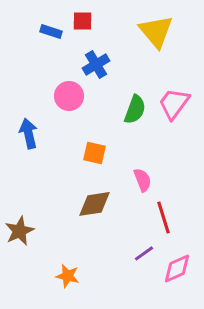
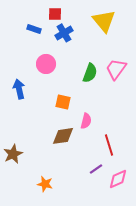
blue rectangle: (51, 31) -> (34, 29), moved
blue cross: (96, 64) -> (64, 33), moved
pink semicircle: (142, 180) -> (86, 121), moved, turned 35

